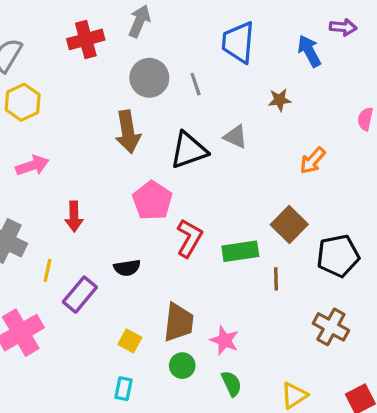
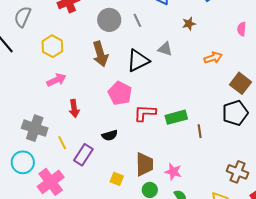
yellow hexagon: (23, 102) -> (52, 46), moved
orange arrow: (313, 161) -> (213, 58), turned -144
pink arrow: (32, 165) -> (56, 80), moved
brown square: (289, 225) -> (241, 83), moved
red L-shape: (189, 238) -> (145, 113), turned -110
yellow line: (47, 270) -> (62, 143), turned -32
brown cross: (331, 327) -> (238, 172), moved

